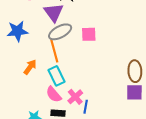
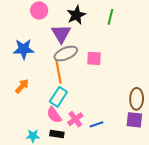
orange arrow: (30, 67) -> (22, 86), moved
cyan rectangle: (56, 76) -> (58, 97), turned 54
blue line: (86, 107) -> (97, 124), moved, turned 56

